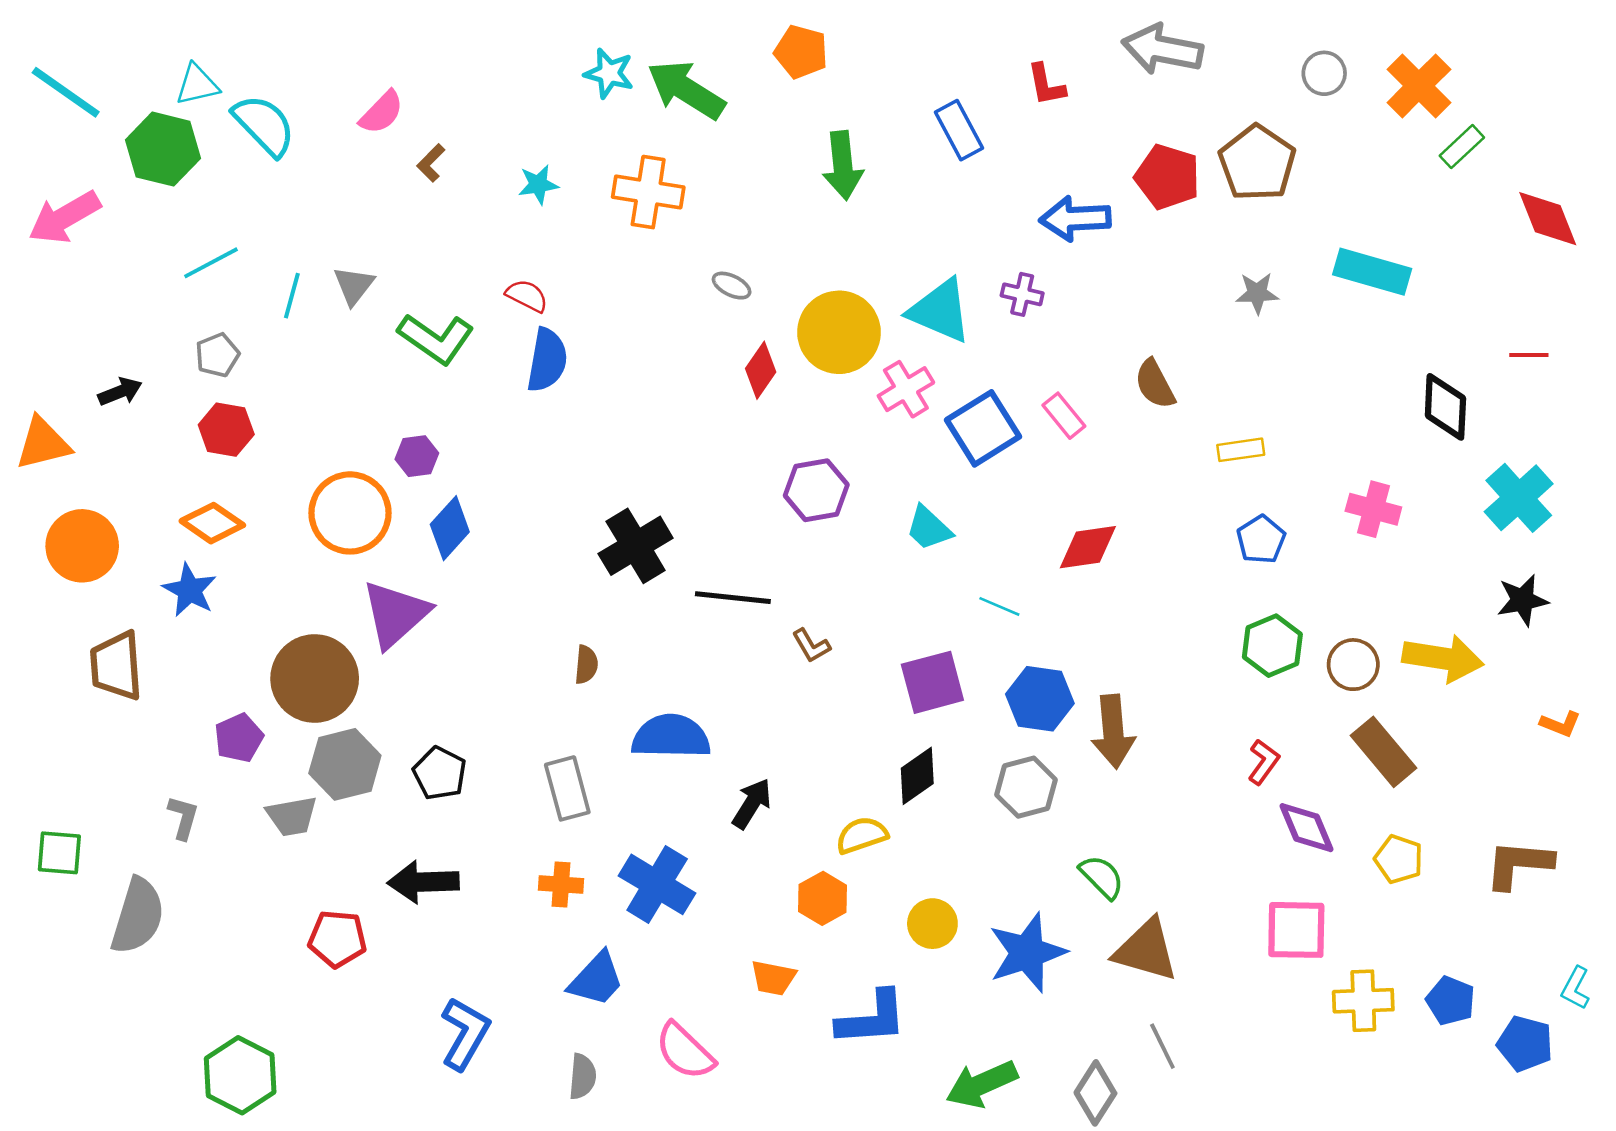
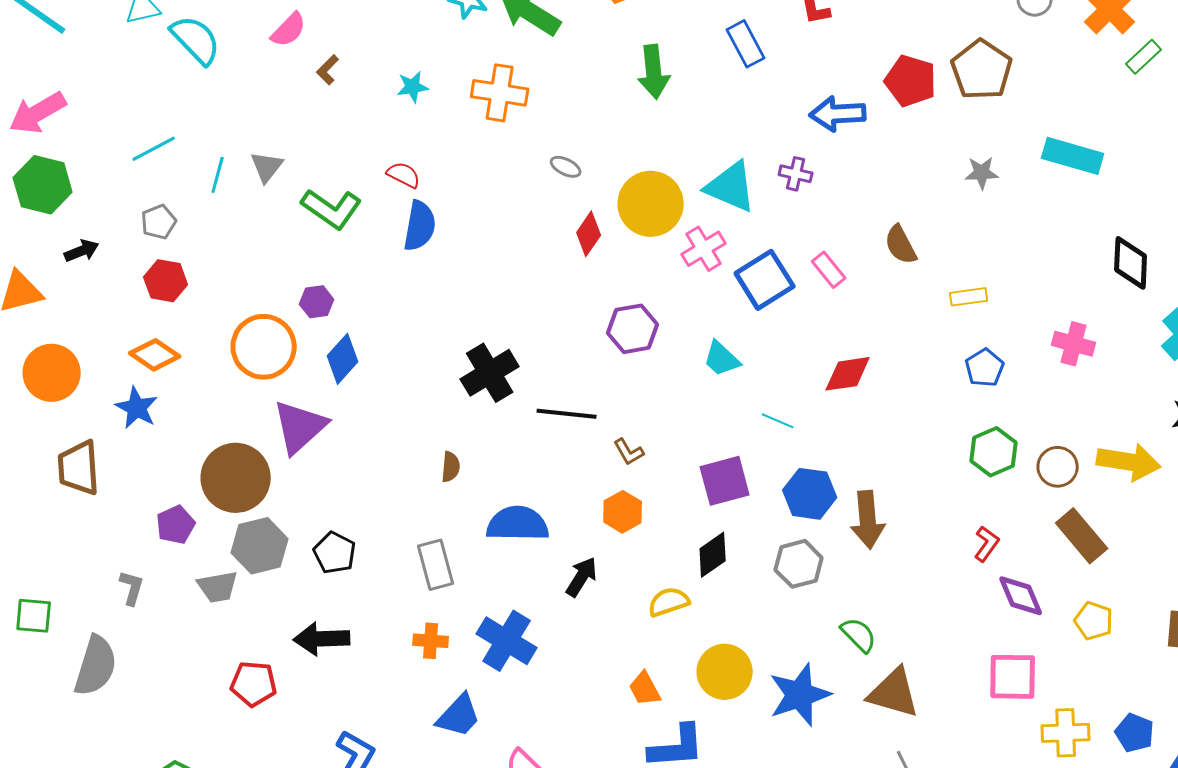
green hexagon: (163, 149) -> (43, 185), moved
orange hexagon: (823, 898) -> (623, 512), moved
yellow circle: (932, 924) -> (725, 672), size x1.4
orange trapezoid: (773, 978) -> (645, 689), moved, turned 51

